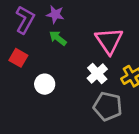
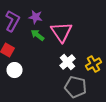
pink triangle: (109, 41) -> (62, 32), moved
white circle: (45, 84) -> (14, 70), moved

